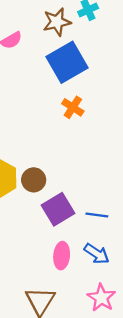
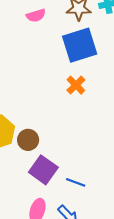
purple square: (58, 209) -> (43, 170), turned -36

